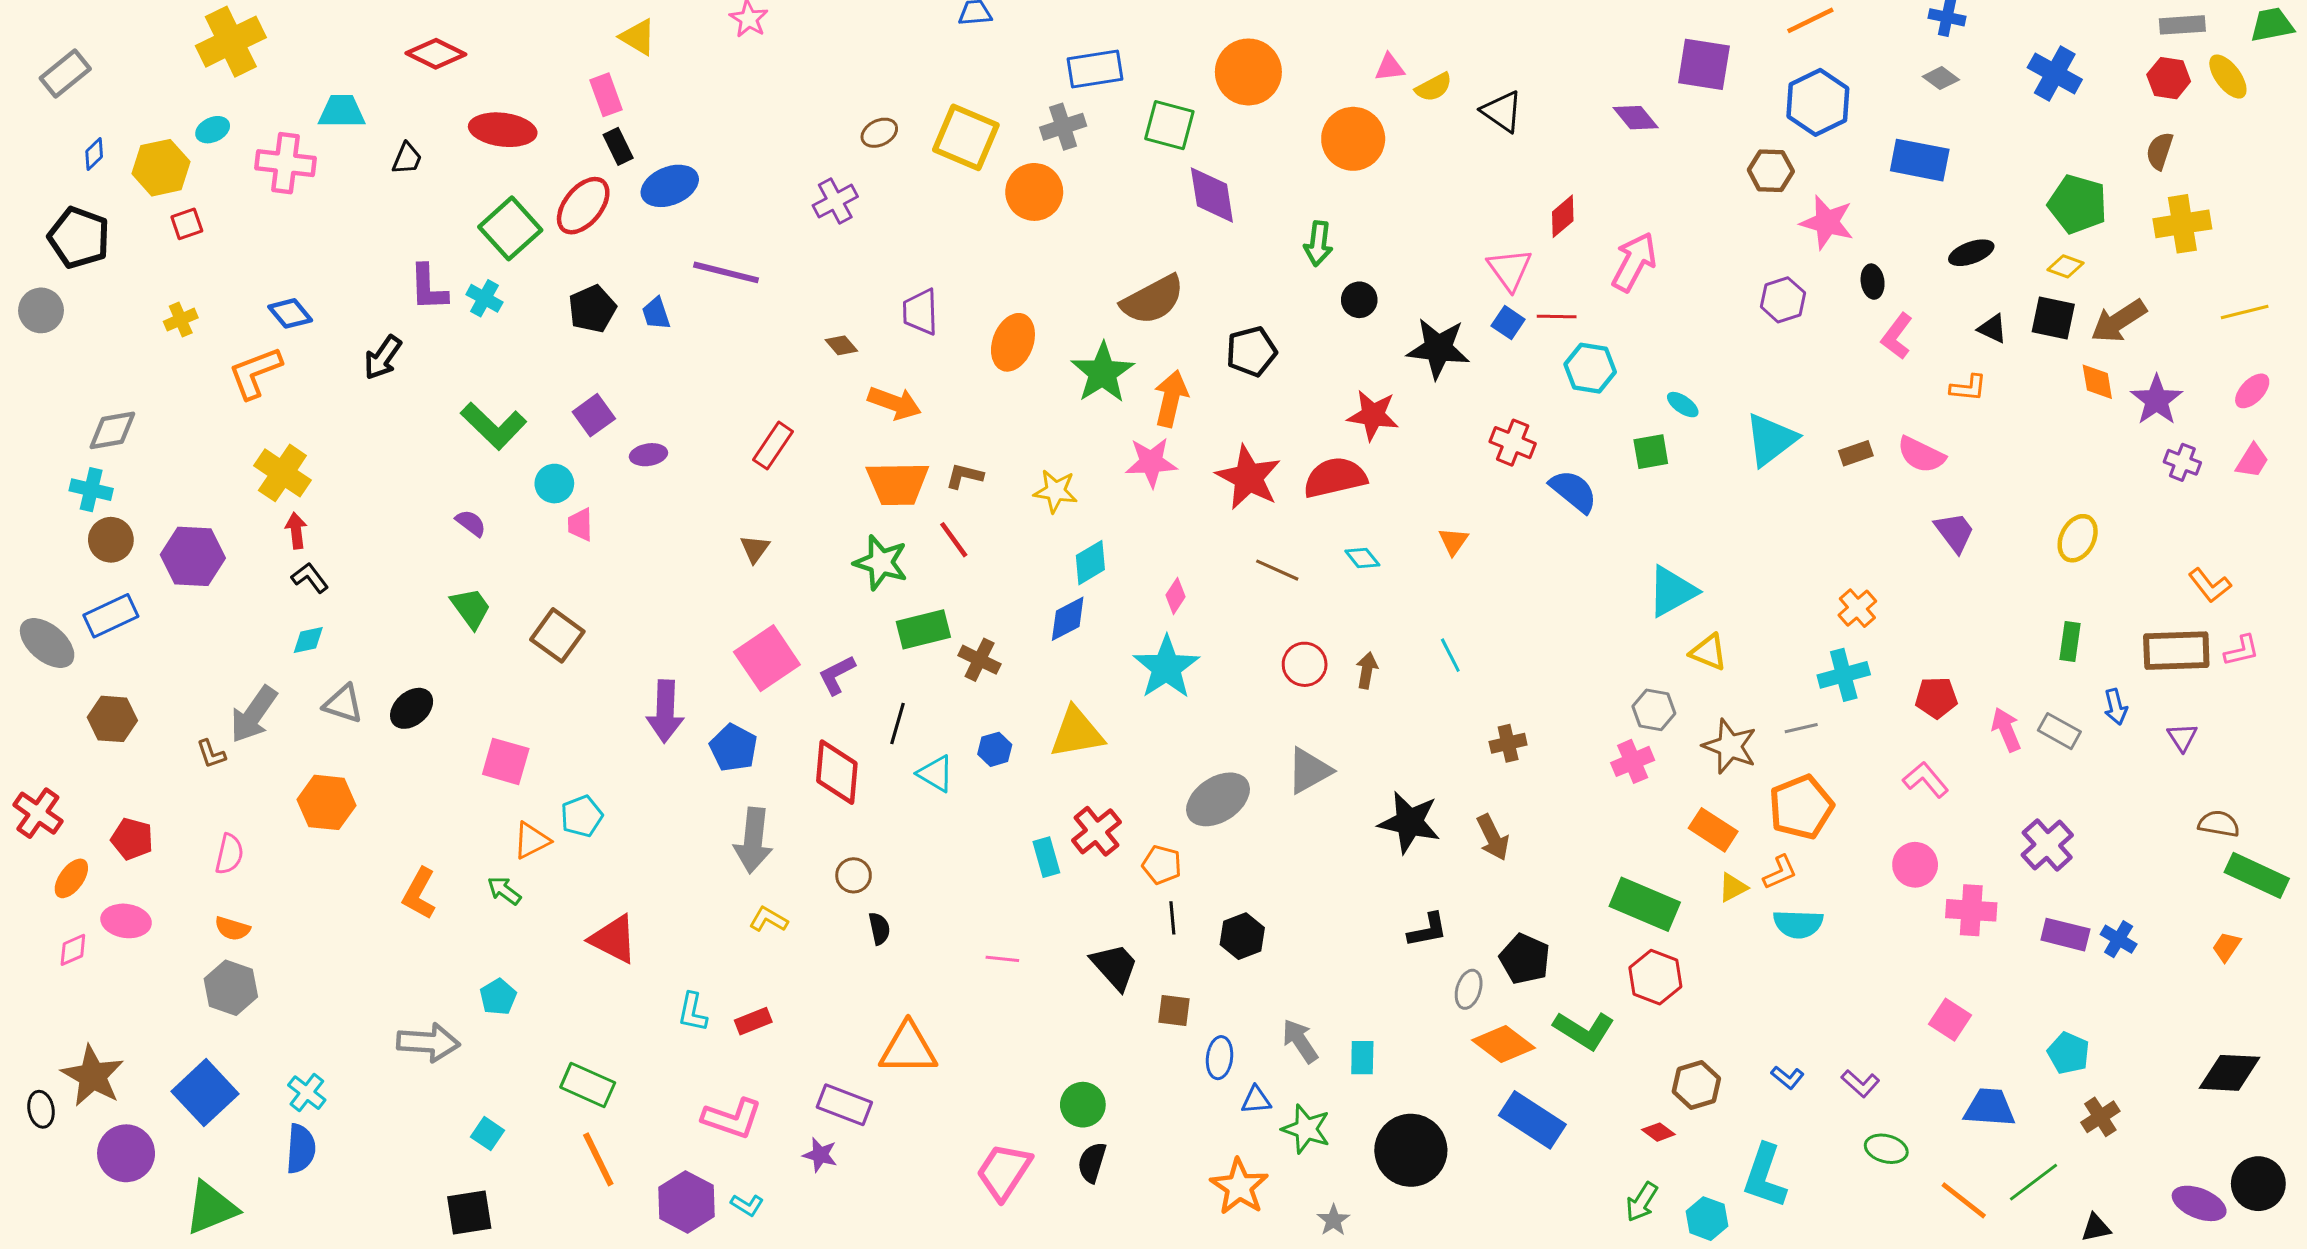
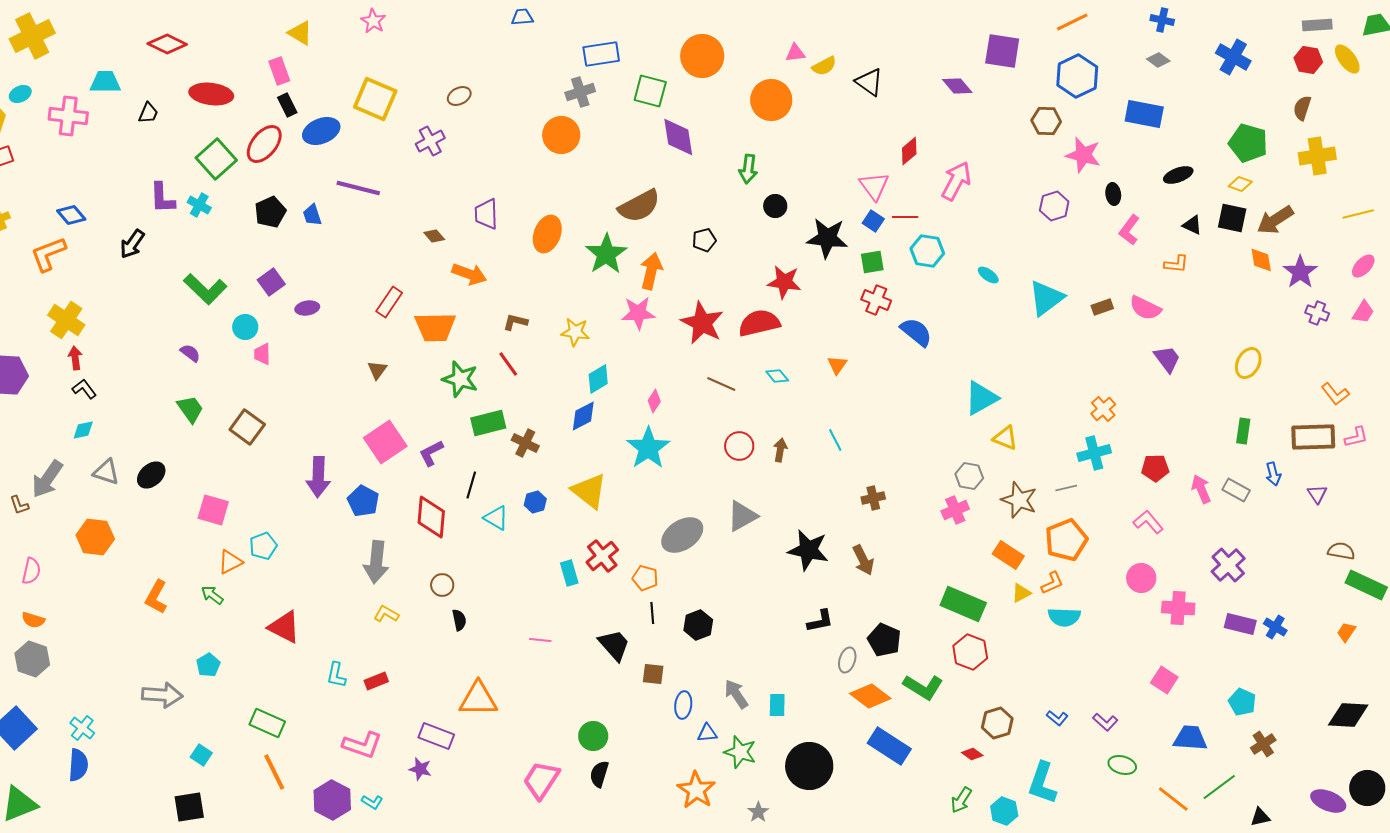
yellow square: (966, 137) -> (375, 99), moved
black pentagon: (1251, 351) -> (704, 240), size x0.7
green square: (1651, 452) -> (872, 262), moved
orange trapezoid: (898, 484) -> (435, 327), moved
yellow triangle: (1077, 733) -> (589, 491), turned 48

